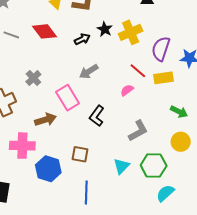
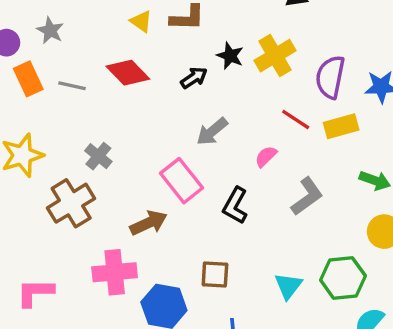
gray cross: (33, 78) -> (98, 156), moved
pink semicircle: (127, 90) -> (266, 156), moved
gray L-shape: (138, 131) -> (307, 196), moved

